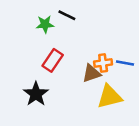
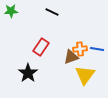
green star: (45, 24) -> (11, 11), moved
yellow triangle: (110, 97) -> (85, 75), turned -40

